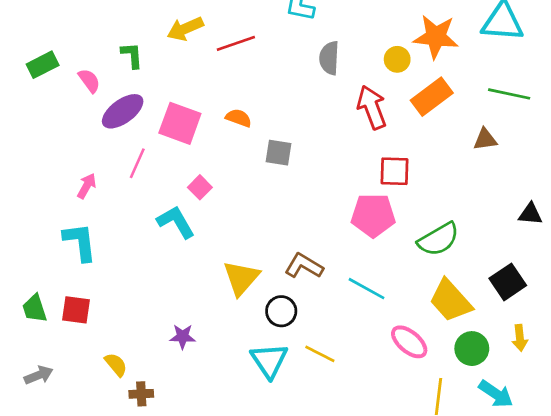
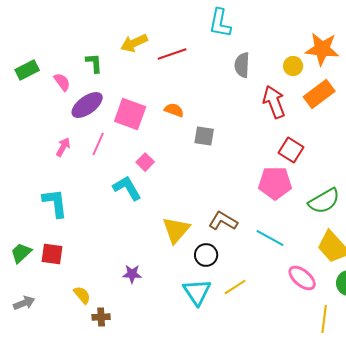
red square: (395, 171) -> (291, 150), turned 30
pink arrow: (87, 186) -> (63, 147), moved
green trapezoid: (35, 309) -> (21, 253), turned 65
yellow line: (320, 354) -> (235, 287), turned -60

